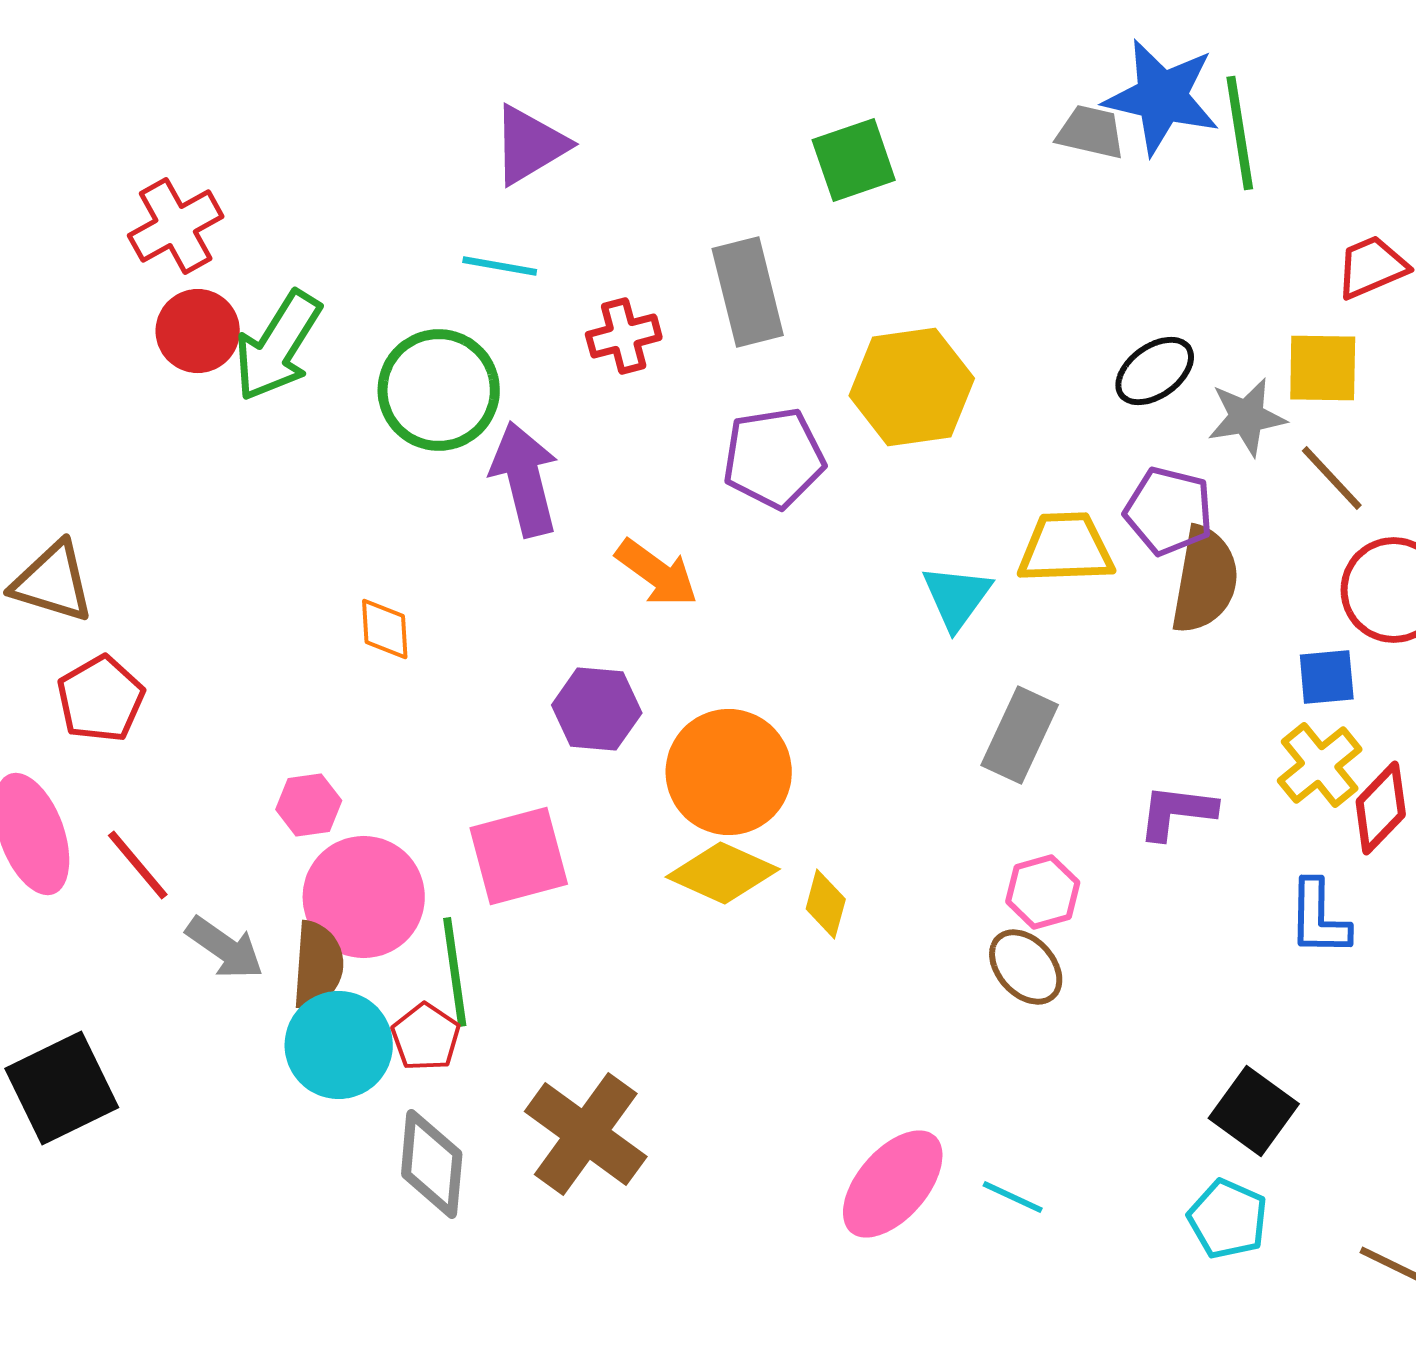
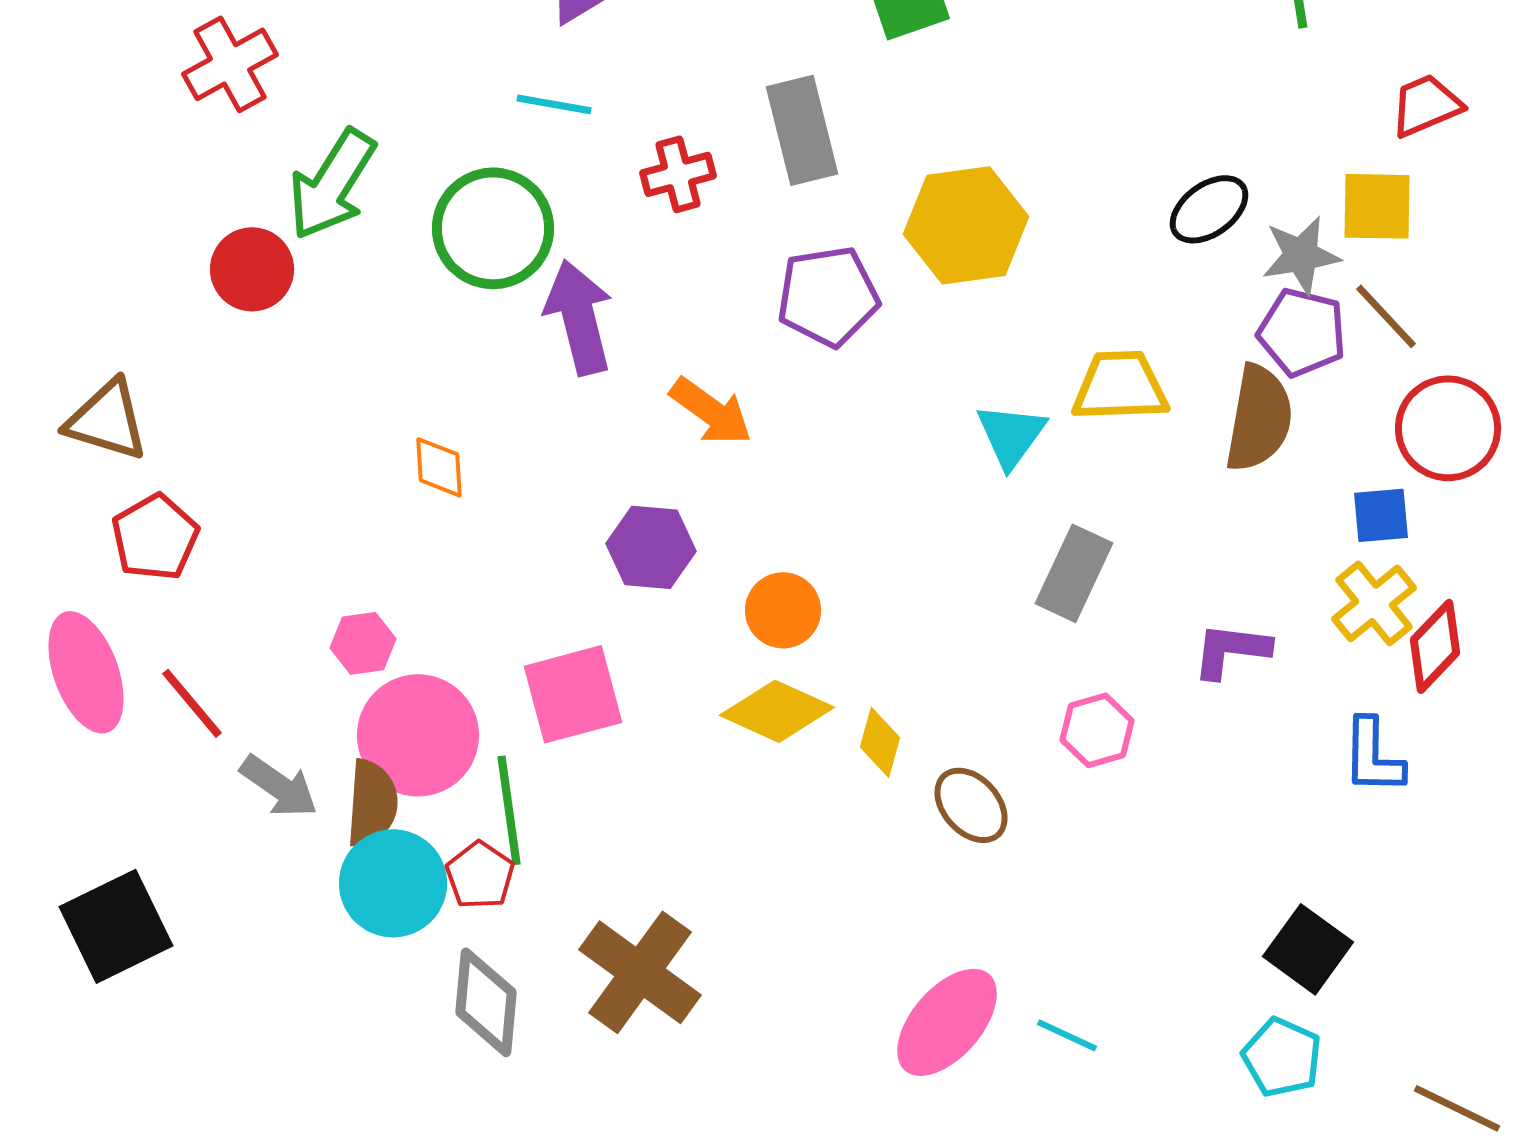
red circle: (198, 331) -> (252, 269), moved
purple pentagon: (1169, 511) -> (1302, 332), moved
orange circle: (729, 772) -> (783, 610), size x0.6
brown ellipse: (1026, 967) -> (971, 805), moved

